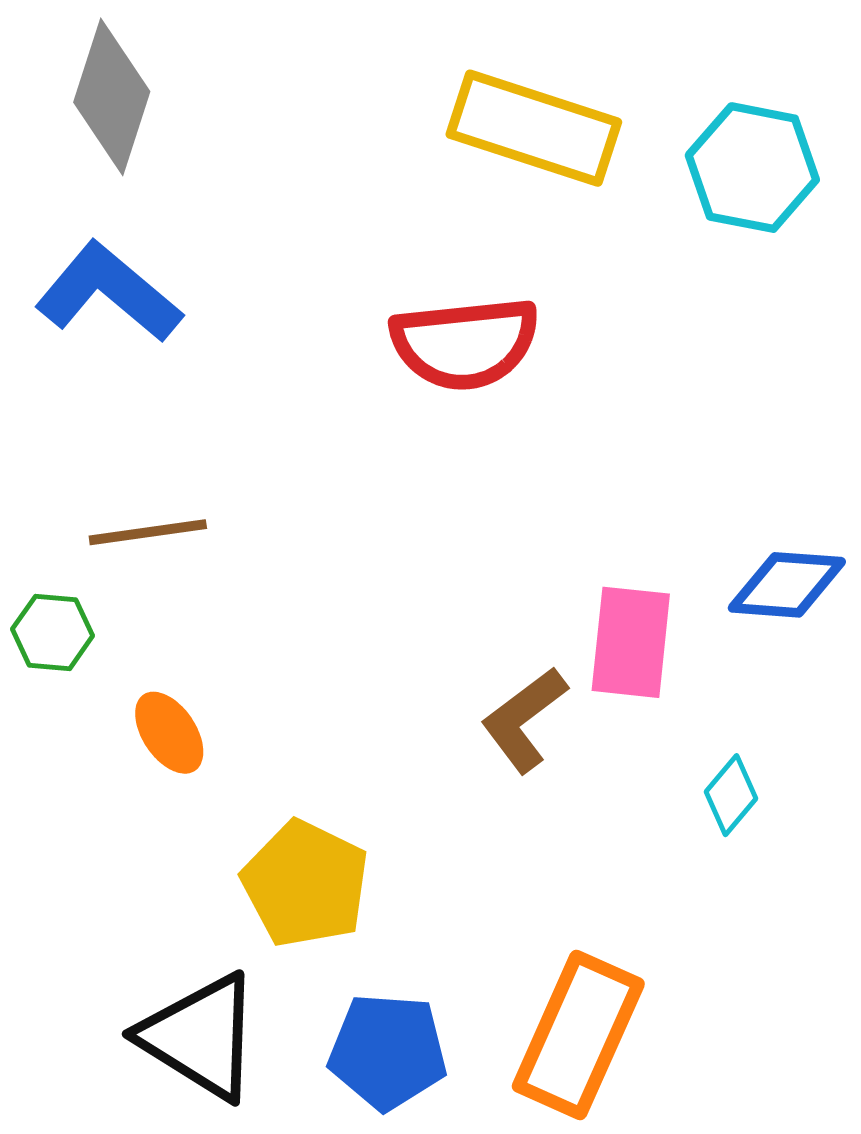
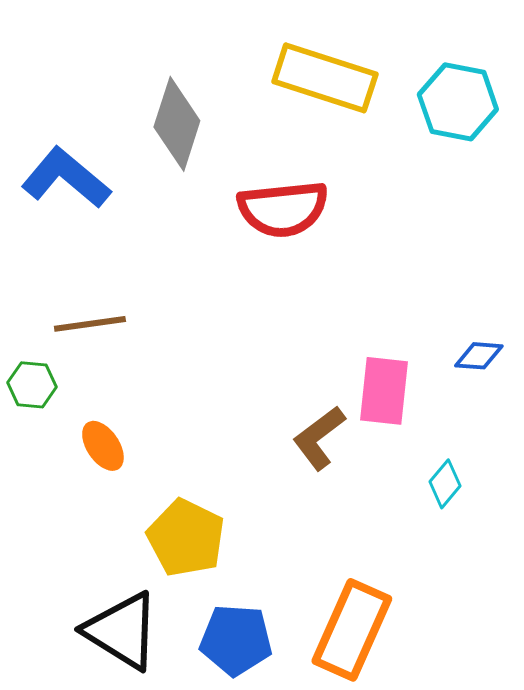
gray diamond: (112, 97) -> (177, 124), moved
blue diamond: (787, 585) -> (479, 356), size x0.7

